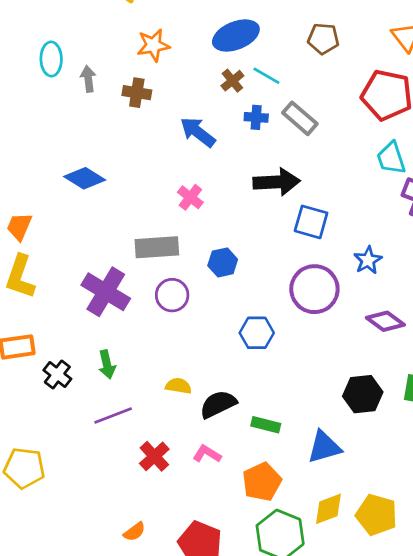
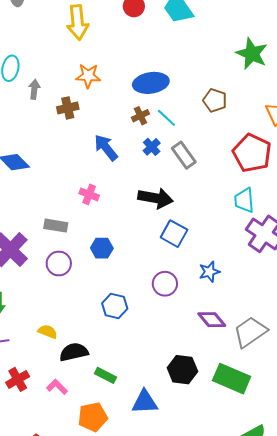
brown cross: (137, 93) -> (68, 108), turned -35
blue cross: (256, 117) -> (152, 147), turned 30
pink cross: (190, 197) -> (89, 194), turned -30
gray rectangle: (157, 247) -> (56, 226), size x0.7
purple circle: (314, 289) -> (165, 284), size x0.7

